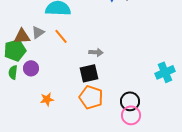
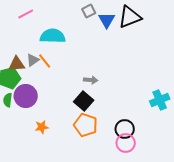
orange line: (61, 36) -> (45, 61), moved
purple circle: (31, 68) -> (26, 96), size x1.5
black square: (89, 73) -> (84, 101), turned -36

